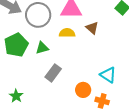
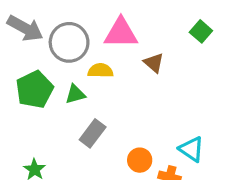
yellow semicircle: (67, 33) -> (100, 71), moved
cyan triangle: (108, 75) -> (191, 149), moved

